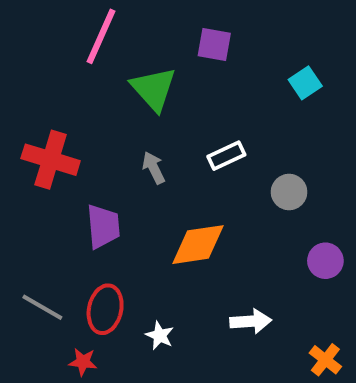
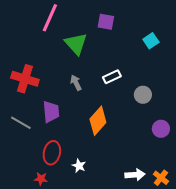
orange diamond: (198, 245) -> (98, 121), turned -40
gray line: (42, 307) -> (21, 123), moved
white arrow: (251, 321) -> (135, 175), moved

